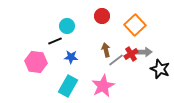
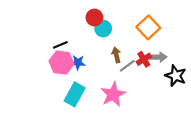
red circle: (102, 16) -> (94, 18), moved
cyan circle: (67, 26) -> (103, 29), moved
pink hexagon: (36, 62) -> (61, 63), moved

